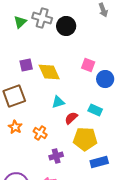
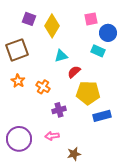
purple square: (26, 65) -> (29, 19), turned 32
pink square: (88, 65) -> (91, 19), turned -32
yellow diamond: (49, 72) -> (52, 26), turned 55
cyan rectangle: (95, 110) -> (98, 51), moved

